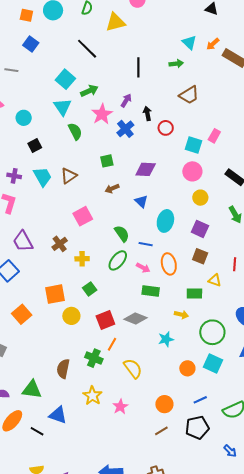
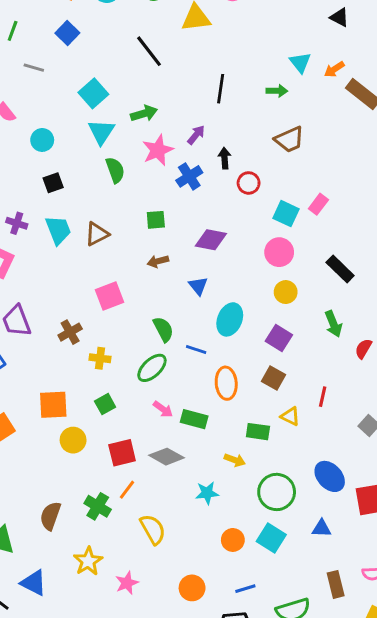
cyan square: (65, 79) -> (93, 93), moved
pink arrow: (143, 268) -> (163, 409), moved

